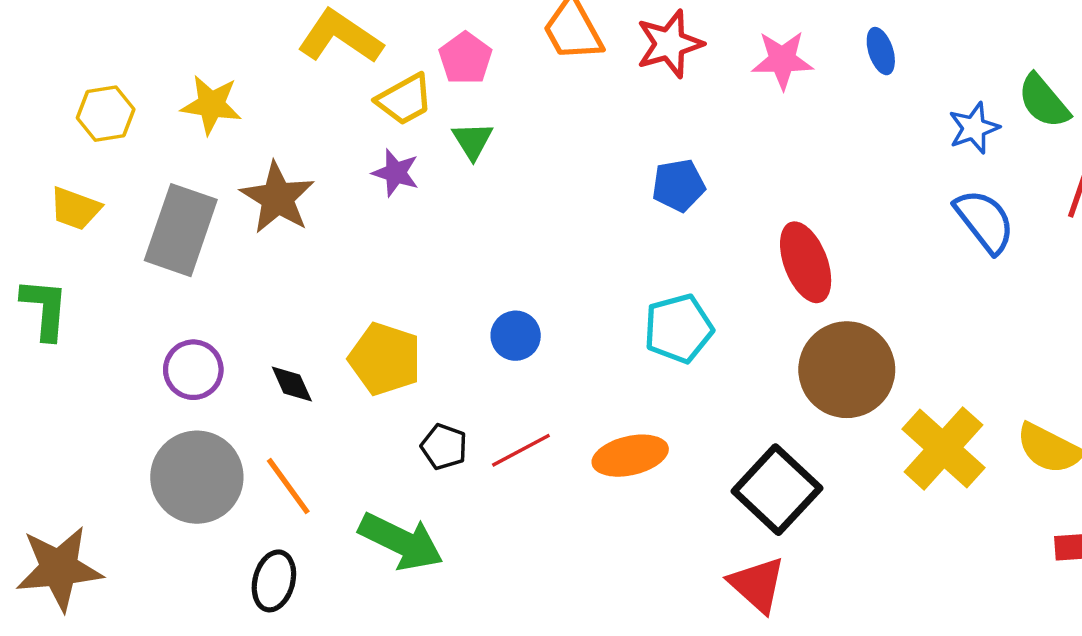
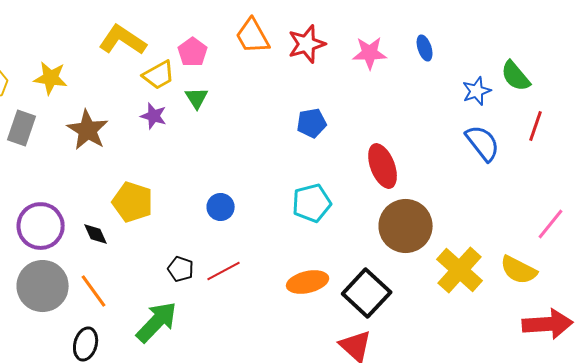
gray rectangle: (181, 230) -> (22, 128), moved, size x0.7
yellow pentagon: (385, 359) -> (133, 202), moved
purple circle: (193, 370) -> (41, 226), size x1.4
orange ellipse: (630, 456) -> (308, 282), moved
green arrow: (401, 542) -> (157, 322), turned -72

